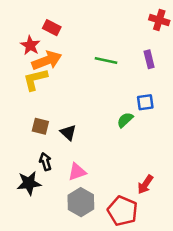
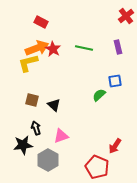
red cross: (159, 20) -> (126, 16), turned 35
red star: (30, 45) -> (53, 49), moved
gray hexagon: (81, 202) -> (48, 160), moved

